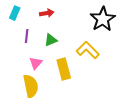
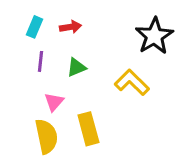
cyan rectangle: (15, 13) -> (34, 27), moved
yellow rectangle: (64, 69) -> (88, 129), moved

